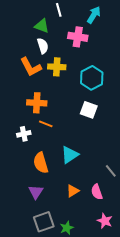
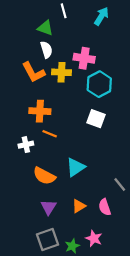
pink cross: (78, 37) -> (84, 58), moved
orange semicircle: (41, 163) -> (44, 176), turned -45
purple triangle: (36, 192) -> (49, 207), moved
pink star: (105, 221) -> (94, 238), moved

